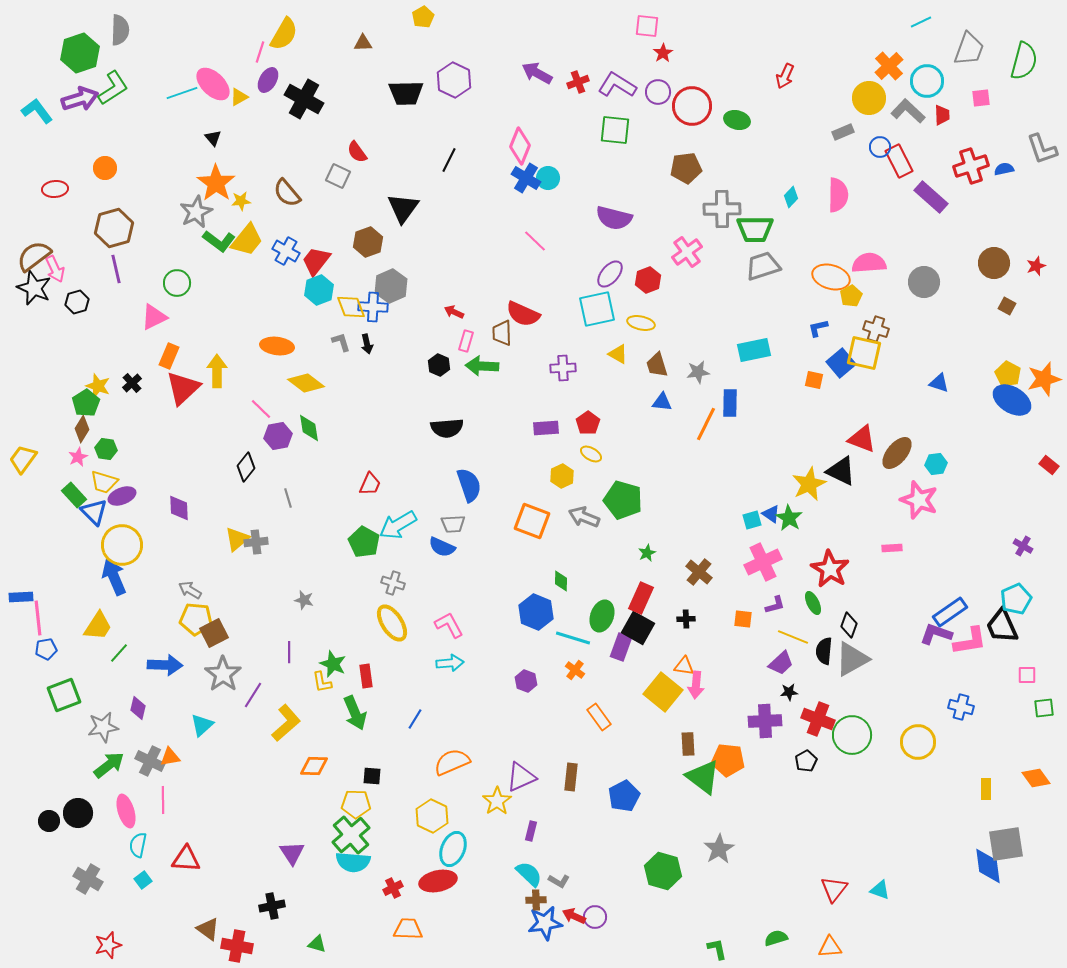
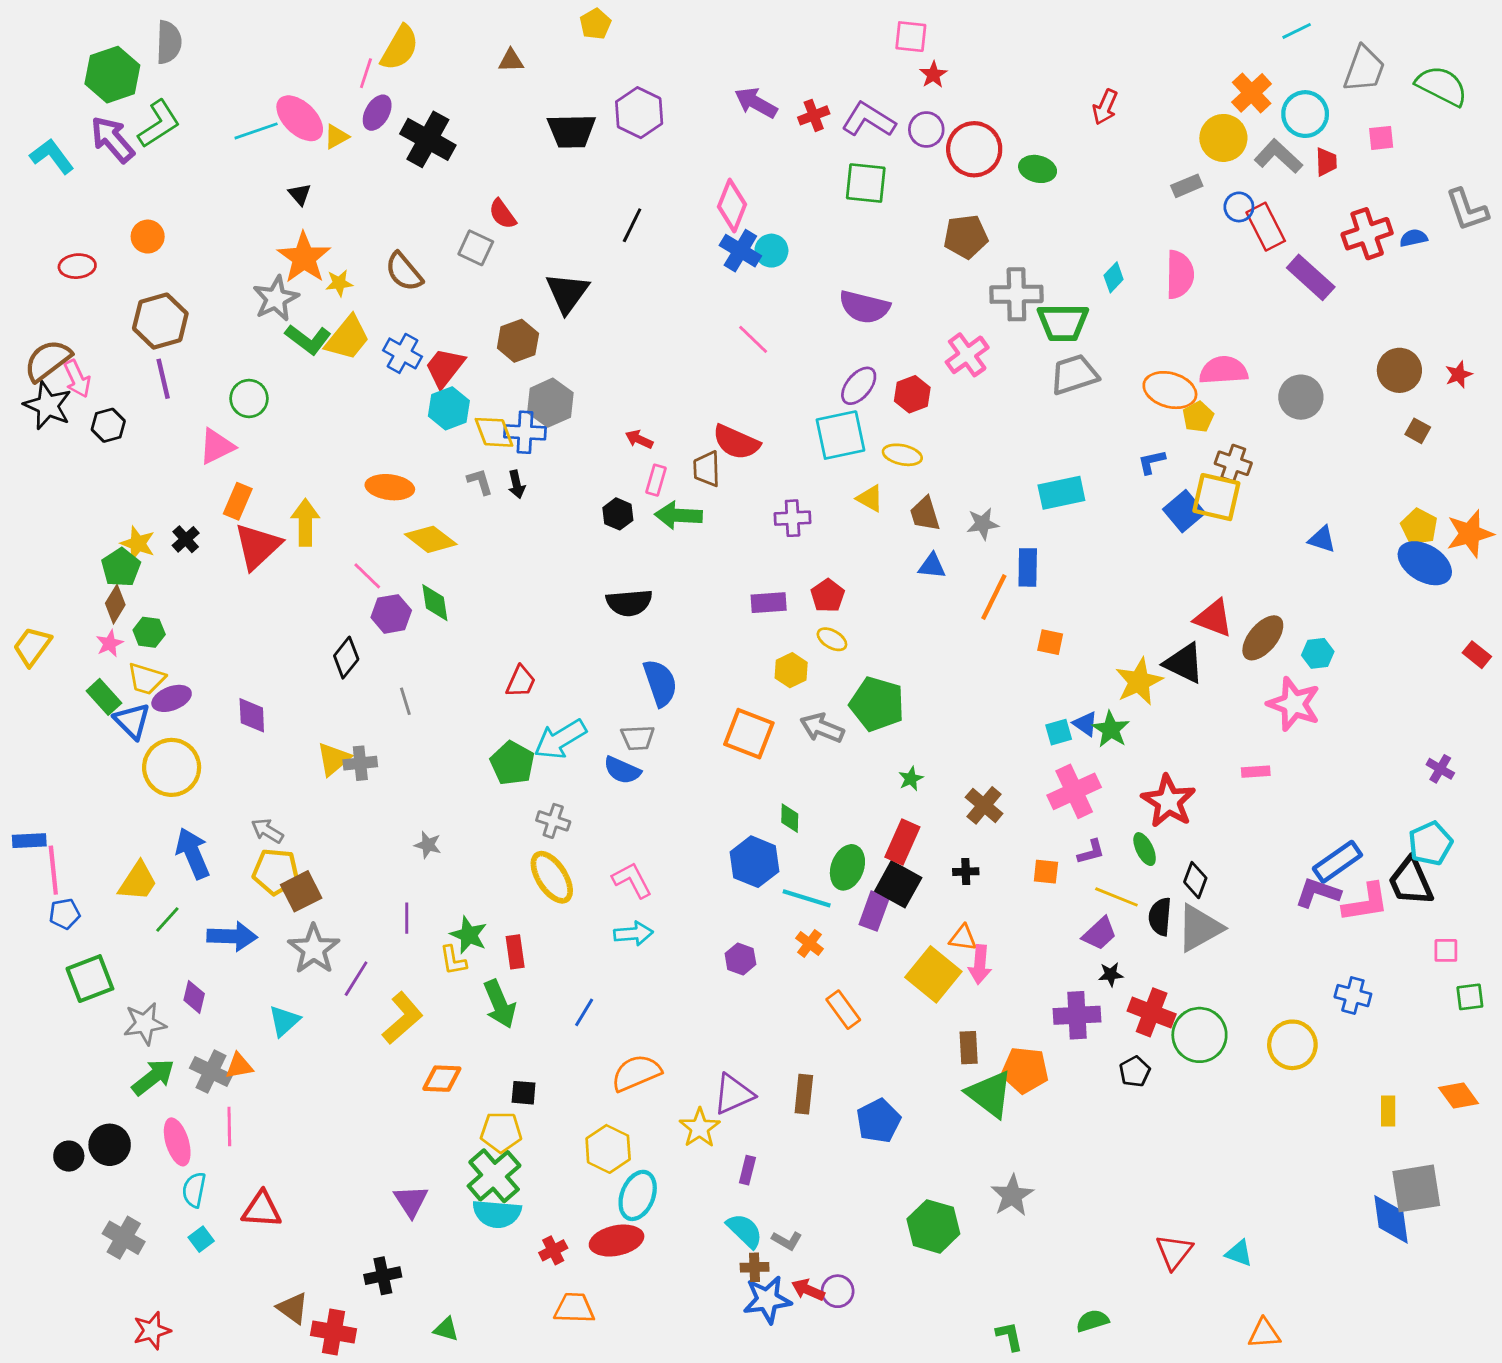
green semicircle: (1024, 61) -> (1442, 86), turned -78
purple arrow: (80, 99) -> (112, 139), turned -114
orange square: (814, 380) -> (1050, 642), moved
blue arrow: (114, 577) -> (193, 853), moved
orange triangle: (830, 947) -> (1264, 1333), moved

